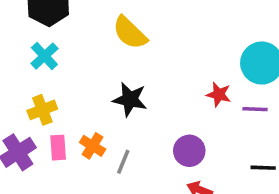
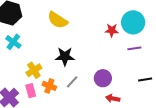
red star: (219, 94) -> (112, 30), moved
yellow cross: (42, 110) -> (34, 70), moved
gray line: (123, 162) -> (72, 82), moved, turned 32

